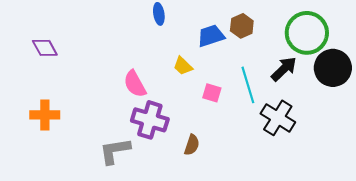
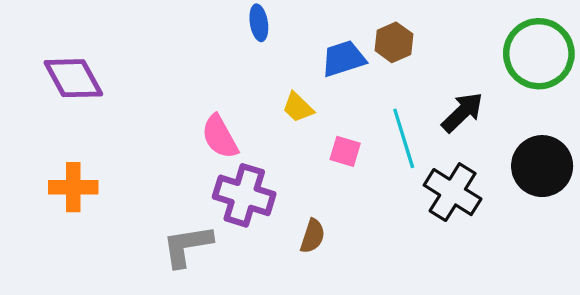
green circle: (307, 33) -> (539, 54), moved
purple diamond: (45, 48) -> (73, 78), size x1.4
black circle: (333, 68) -> (542, 166), moved

